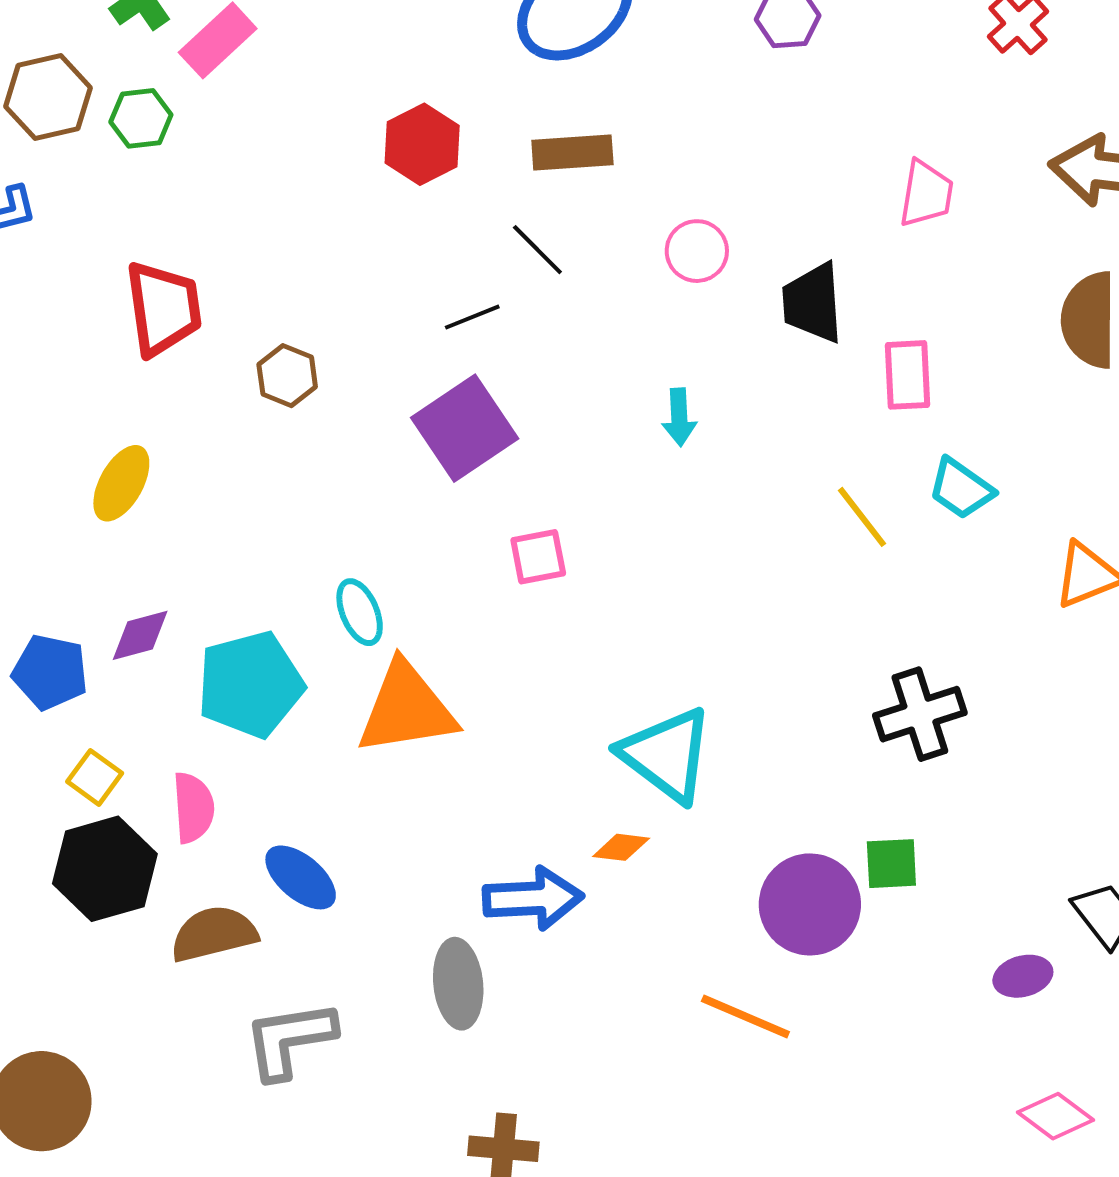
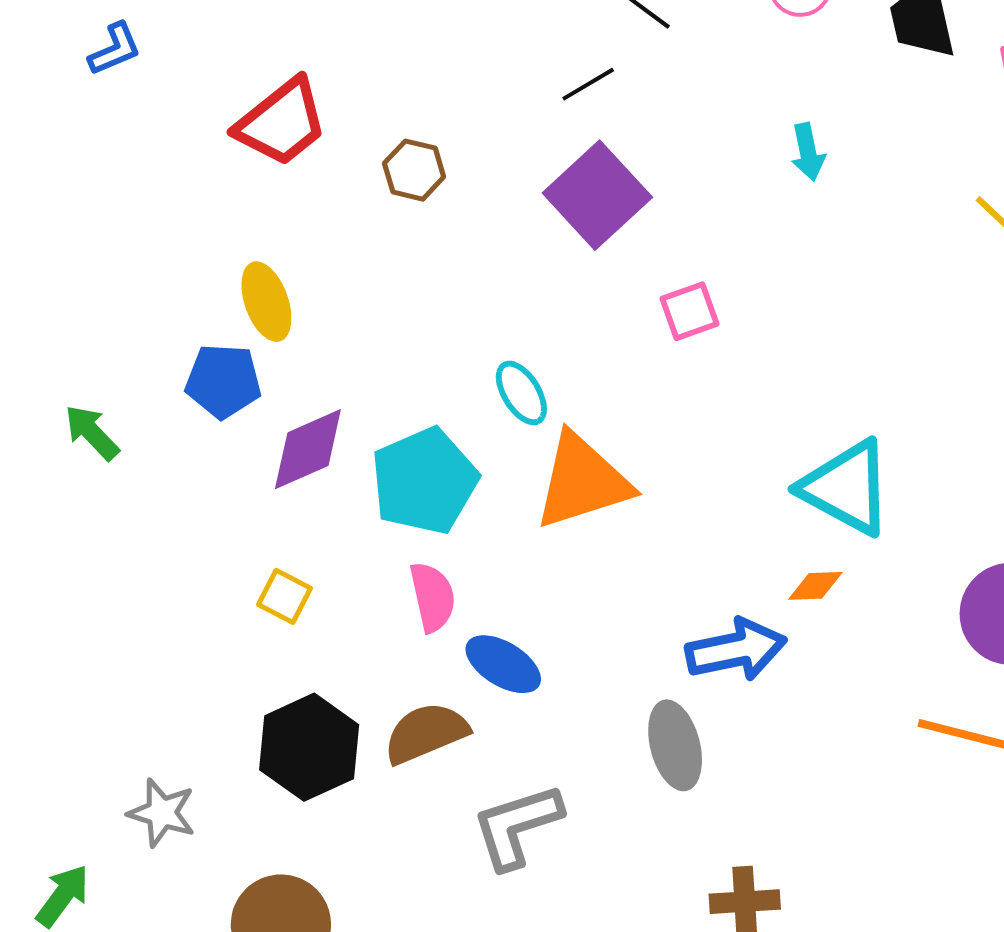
red trapezoid: (163, 308) -> (282, 122), turned 68
yellow ellipse: (121, 483) -> (266, 302), turned -40
purple diamond: (140, 635) -> (308, 449), size x1.4
blue pentagon: (50, 672) -> (223, 381), moved
pink semicircle: (193, 808) -> (433, 597), moved
black hexagon: (105, 869) -> (309, 747), moved

